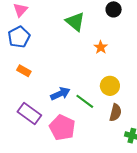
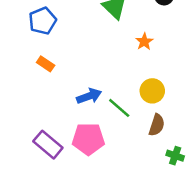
purple rectangle: (29, 113) -> (48, 145), moved
pink pentagon: (62, 128) -> (88, 139), turned -30

